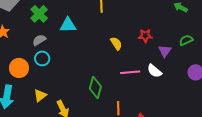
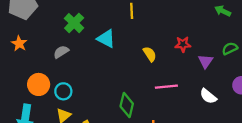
green cross: (39, 14) -> (74, 23), moved
cyan triangle: (68, 25) -> (106, 39), moved, turned 30
cyan circle: (42, 58) -> (63, 91), moved
white semicircle: (154, 71) -> (208, 96), moved

